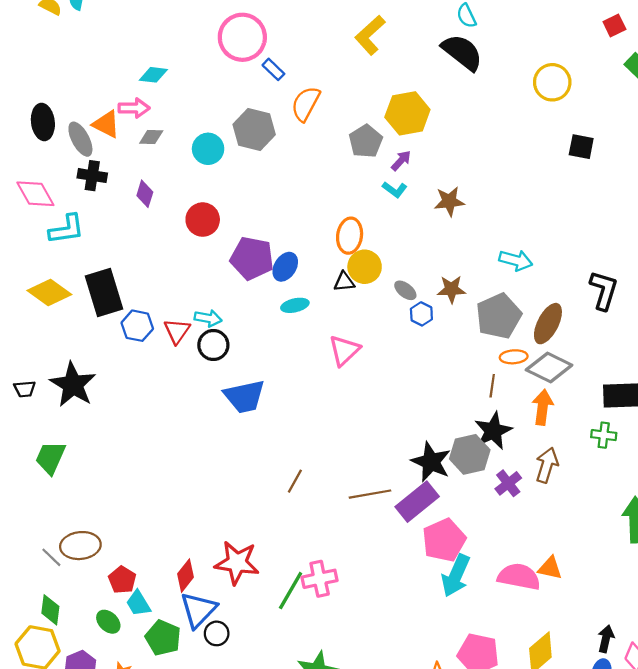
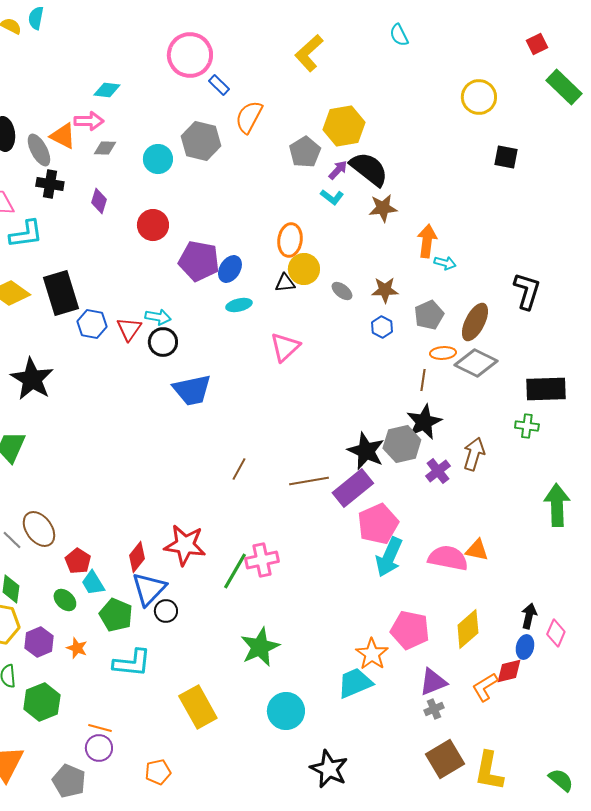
black semicircle: (462, 52) -> (369, 169), moved
cyan arrow: (516, 260) -> (445, 263), size x0.7
blue hexagon: (421, 314) -> (382, 327), moved
gray pentagon: (499, 316) -> (429, 315), size x0.7
orange arrow: (543, 407) -> (427, 241), moved
brown ellipse: (80, 546) -> (39, 529), turned 60

